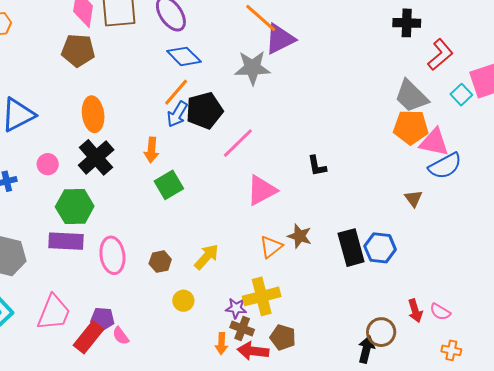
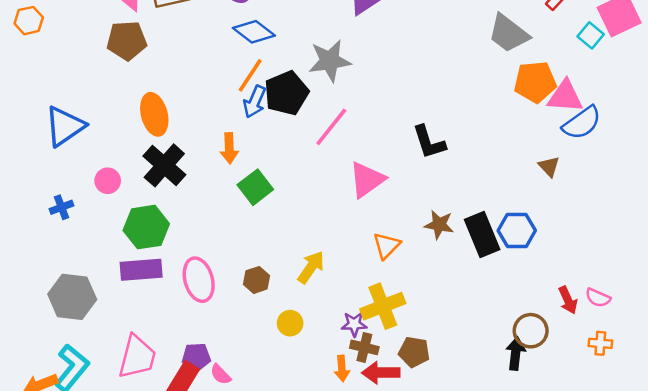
gray star: (252, 68) -> (330, 61), moved
gray trapezoid: (411, 96) -> (508, 33), moved
black L-shape: (317, 166) -> (429, 142), size x1.4
brown star: (300, 236) -> (439, 225), moved
orange cross: (451, 350) -> (600, 343), moved

